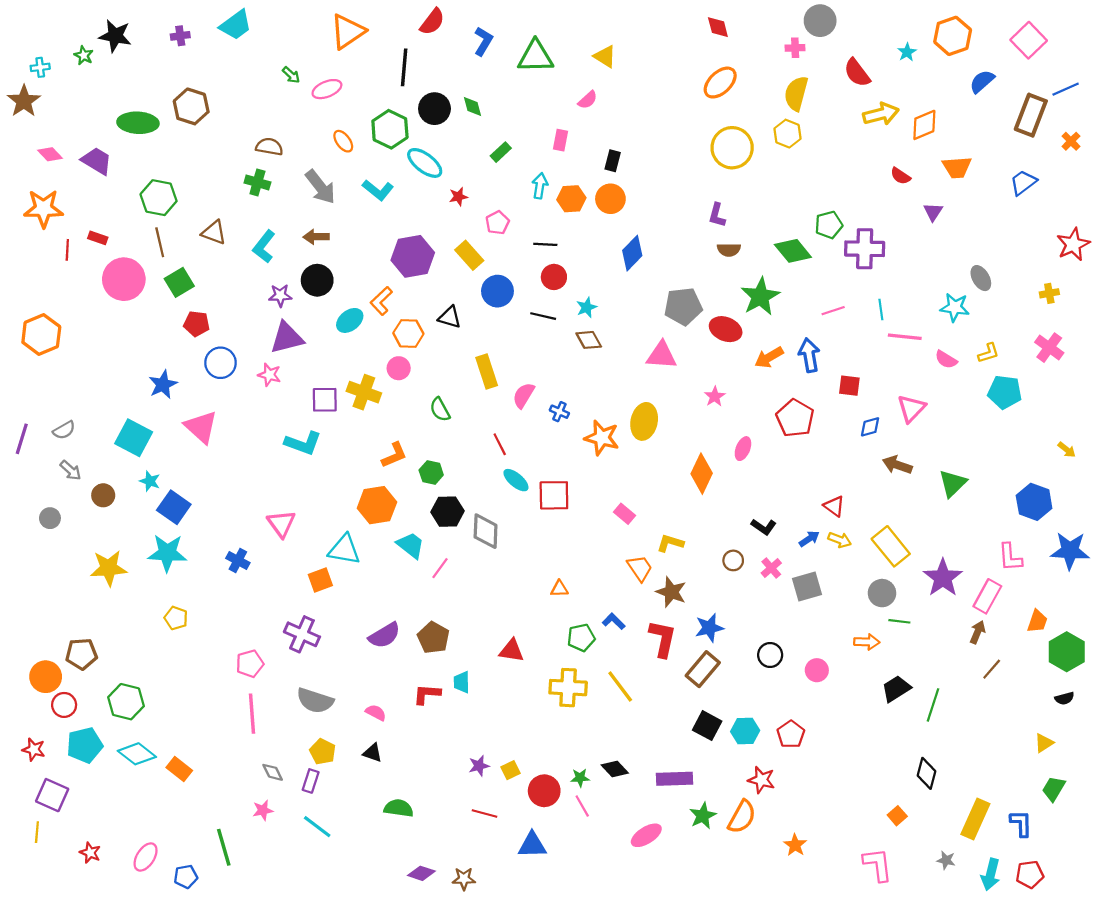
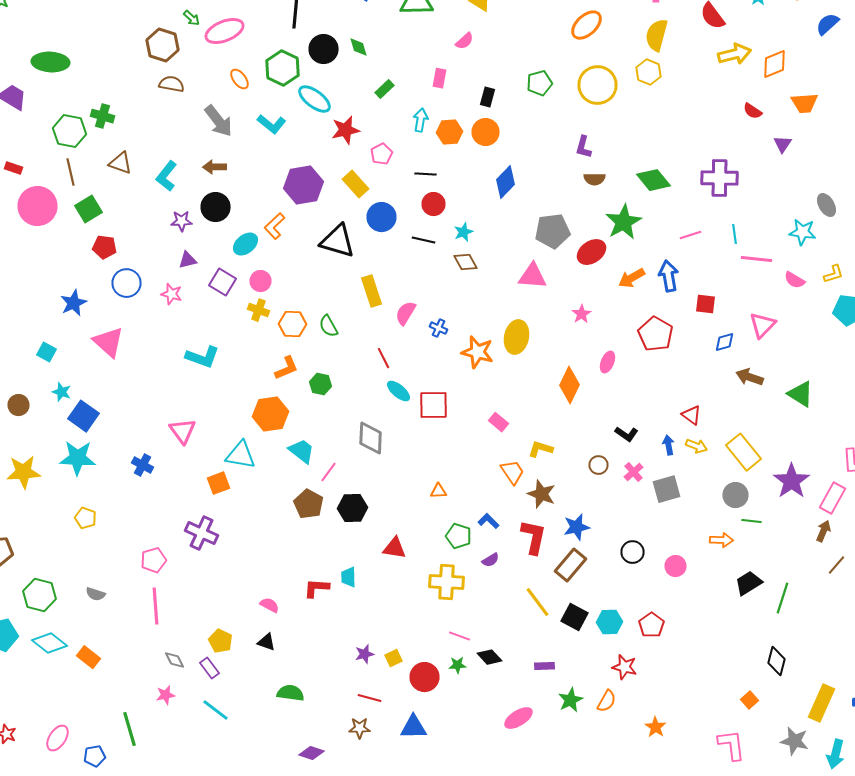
pink ellipse: (327, 89) -> (224, 31), size x1.4
brown hexagon: (191, 106) -> (162, 45), moved
green cross: (257, 182) -> (102, 116), moved
red star: (458, 197) -> (346, 130), size x1.6
green pentagon: (829, 225) -> (540, 83), moved
black triangle: (450, 317) -> (338, 241), size x1.6
red ellipse: (726, 329) -> (592, 252), turned -56
orange hexagon: (408, 333) -> (292, 324), moved
purple triangle: (287, 338) -> (188, 260), size x0.6
pink circle: (399, 368) -> (260, 281), moved
yellow cross: (364, 392) -> (258, 310), size x0.7
purple square: (325, 400) -> (222, 282), moved, turned 32
cyan square: (134, 438) -> (46, 352), size x0.6
green triangle: (953, 483) -> (800, 394), turned -44
black hexagon: (448, 512) -> (352, 508), moved
blue arrow: (809, 539) -> (668, 445), turned -66
purple semicircle: (385, 635) -> (490, 560), moved, size x0.6
brown pentagon: (433, 638) -> (308, 504), moved
green pentagon: (581, 638) -> (458, 536), turned 30
yellow line: (620, 686) -> (538, 602), moved
gray semicircle: (315, 701) -> (96, 594), moved, size x0.6
purple rectangle: (675, 779) -> (544, 666), size x0.6
purple rectangle: (311, 781) -> (210, 668), turned -55
pink line: (582, 806) -> (460, 636), moved, turned -40
orange semicircle: (742, 817) -> (606, 701), size x0.7
gray star: (946, 860) -> (794, 741), size x1.6
brown star: (464, 879) -> (360, 728), moved

